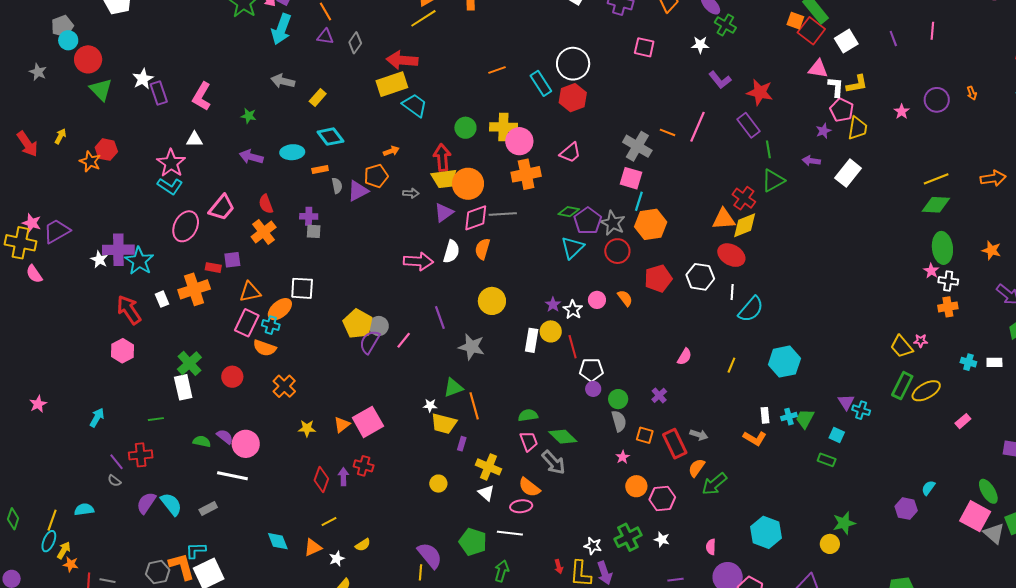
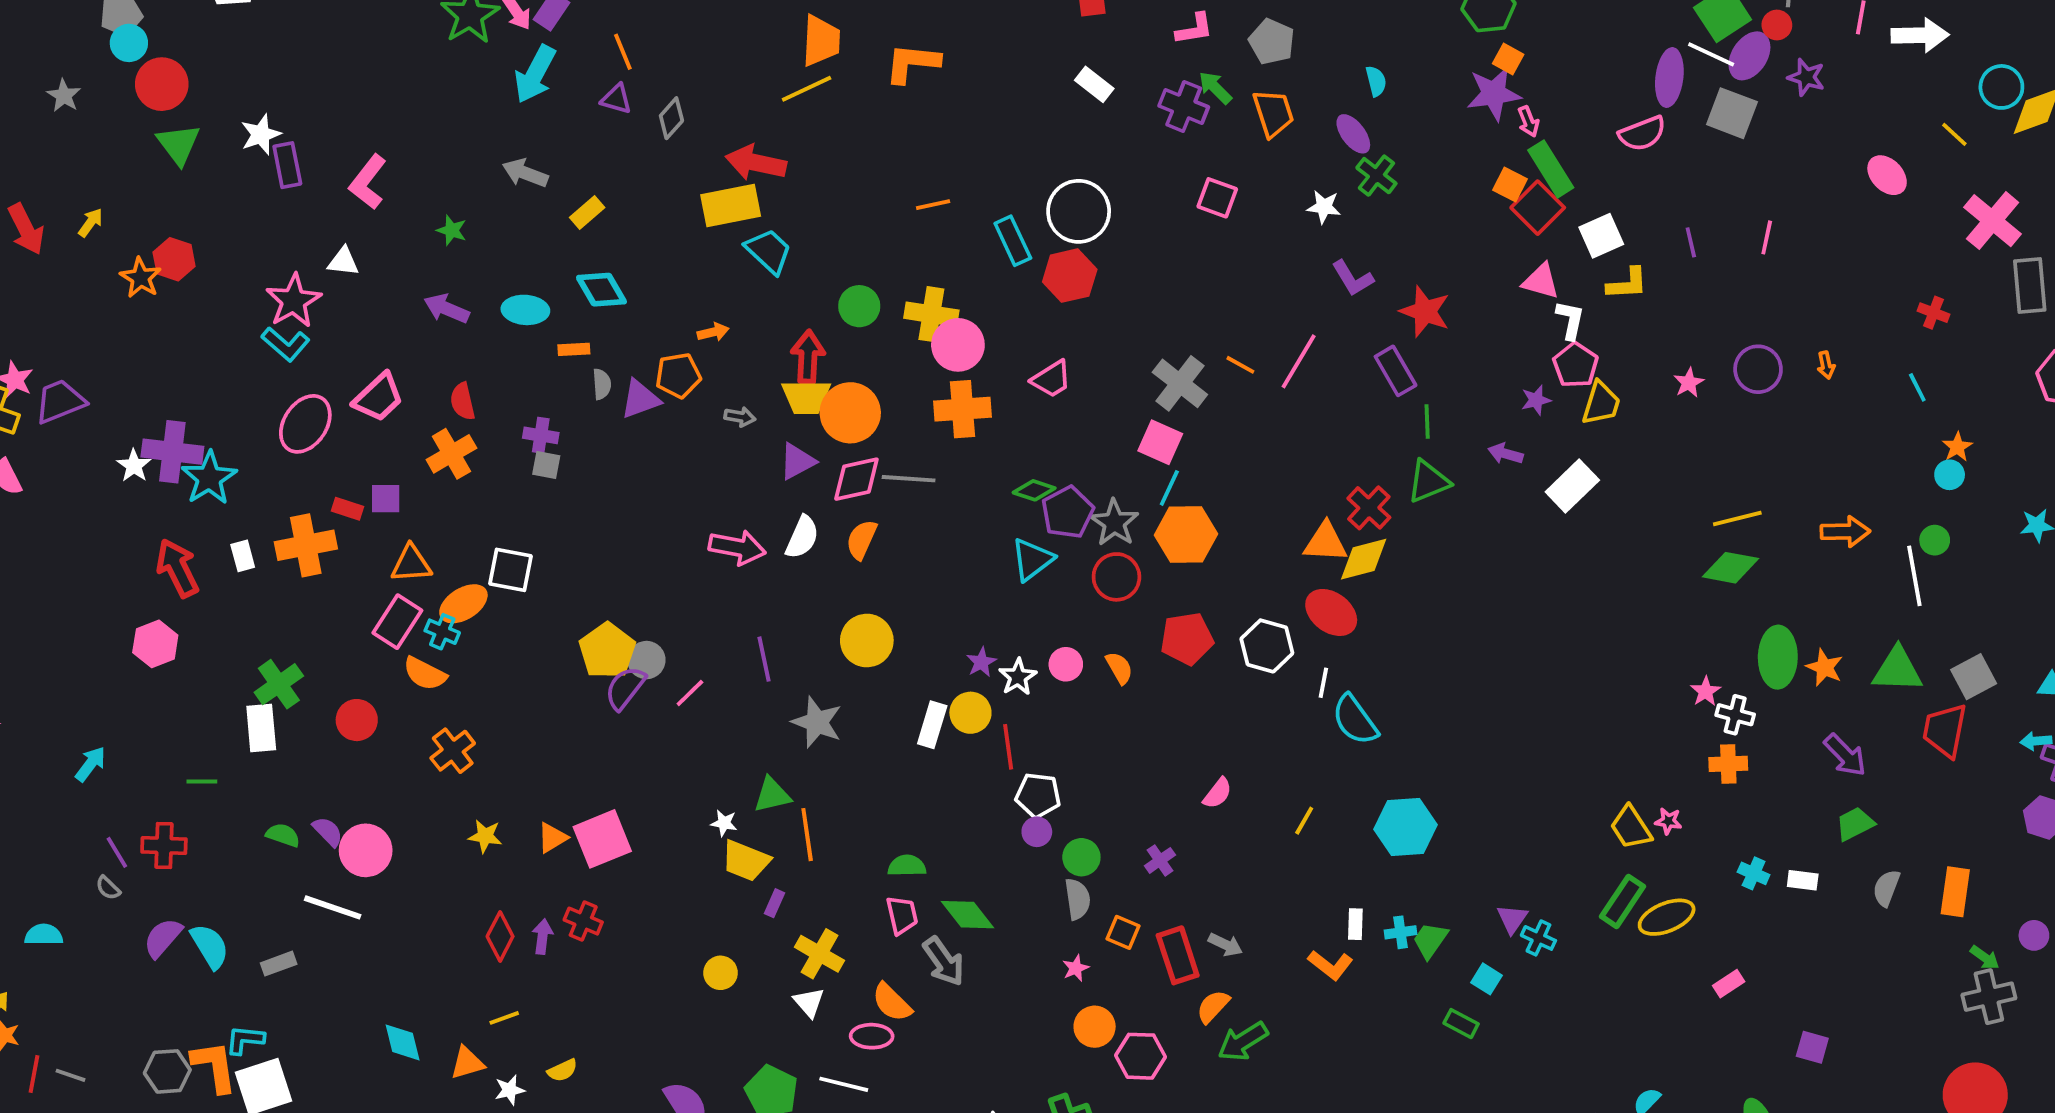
yellow L-shape: (857, 84) -> (1627, 284), moved
green ellipse: (942, 248) -> (1778, 657), moved
cyan semicircle: (751, 309) -> (1355, 720), turned 96

